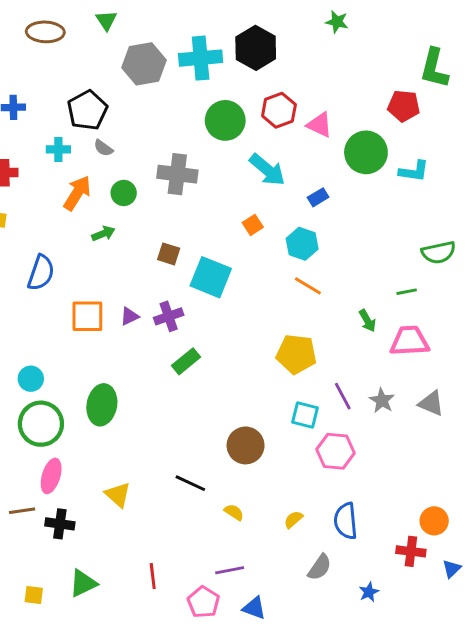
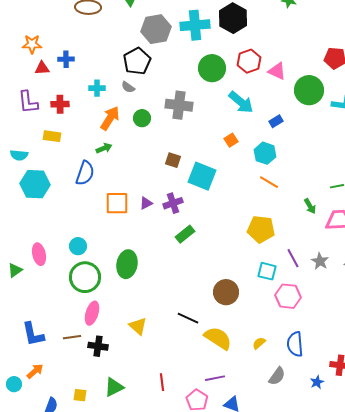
black pentagon: (87, 110) -> (137, 61), moved
green arrow: (103, 234) -> (104, 148), moved
yellow semicircle: (234, 512) -> (218, 338), size x2.0
blue star: (369, 592) -> (317, 382), moved

